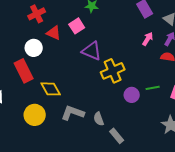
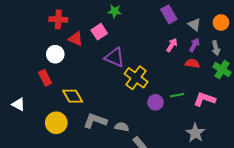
red cross: (37, 14) -> (58, 19), turned 30
red rectangle: (24, 71) -> (45, 78), size x0.7
yellow cross: (113, 71) -> (136, 78), turned -30
gray semicircle: (99, 119) -> (122, 127), turned 120

